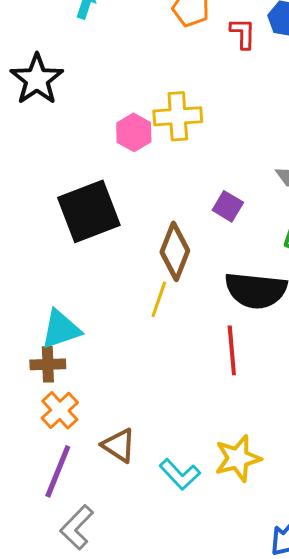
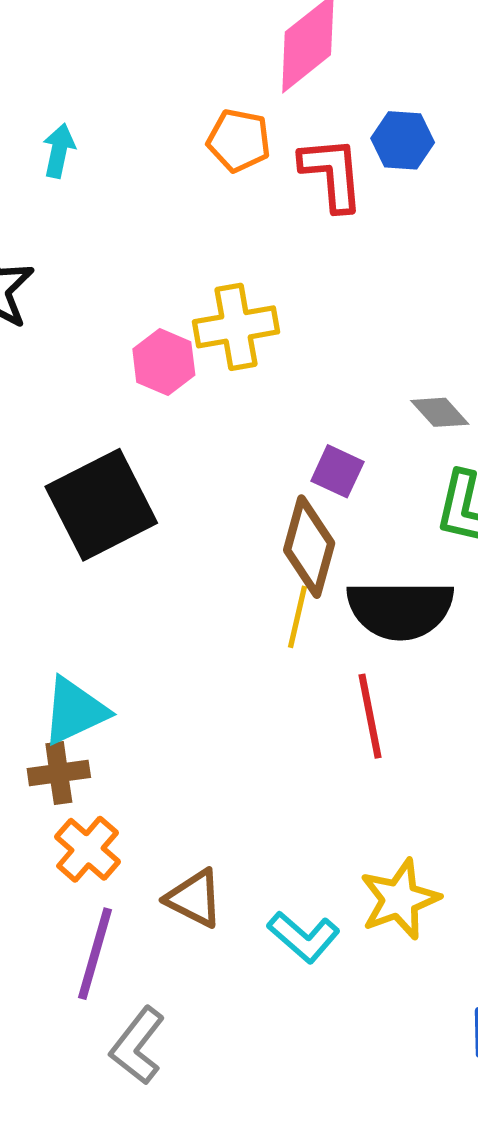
red L-shape: (243, 33) -> (332, 174), size x1.4
brown diamond: (175, 251) -> (309, 547), moved
yellow line: (159, 299) -> (298, 617), moved

